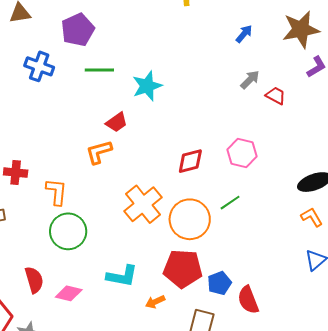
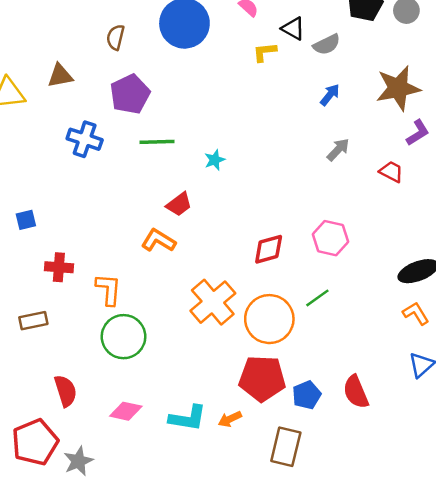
cyan star: (147, 86) -> (215, 160), size x0.6
red trapezoid: (276, 96) -> (391, 172), moved
orange L-shape: (99, 152) -> (158, 241), turned 48
cyan L-shape: (122, 276) -> (188, 418), moved
red semicircle: (34, 280) -> (66, 391), moved
red semicircle: (248, 300) -> (356, 392), moved

